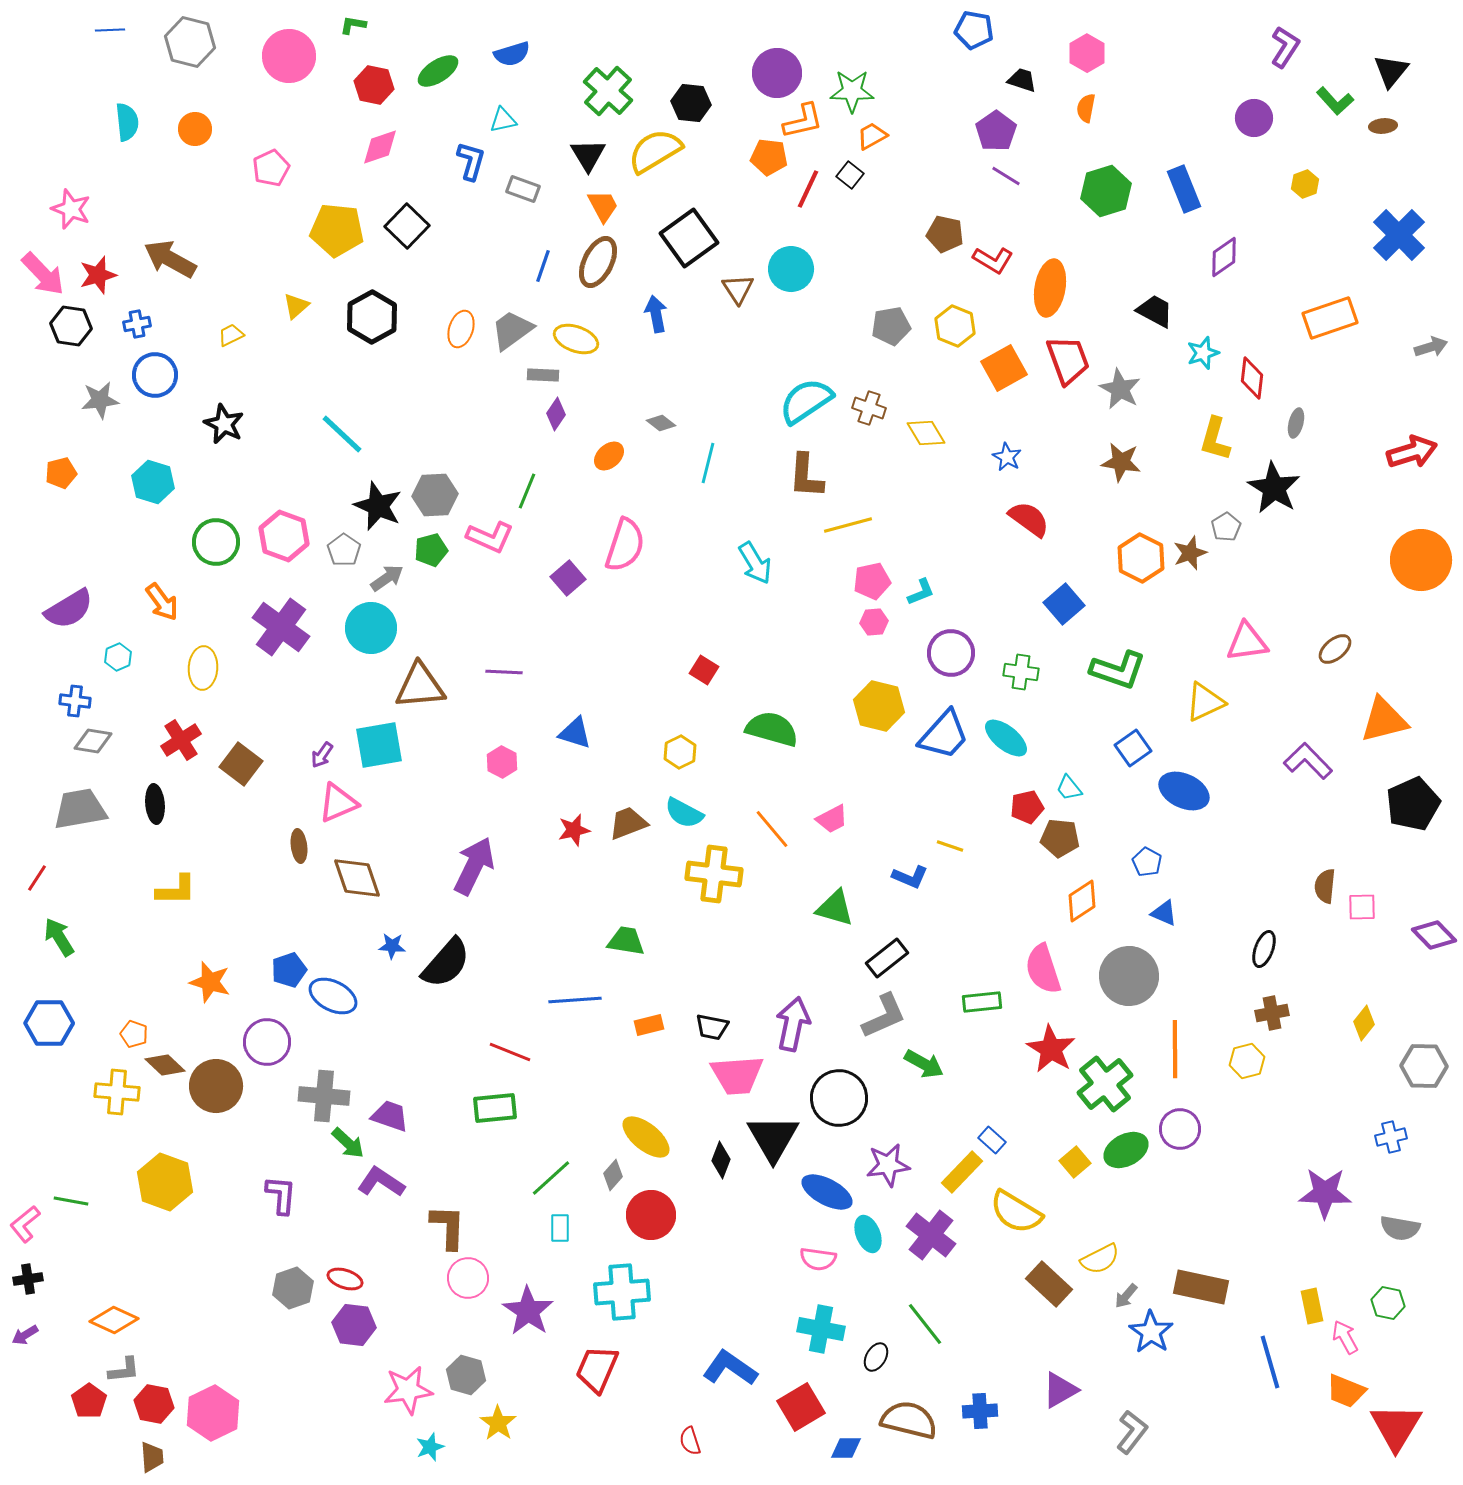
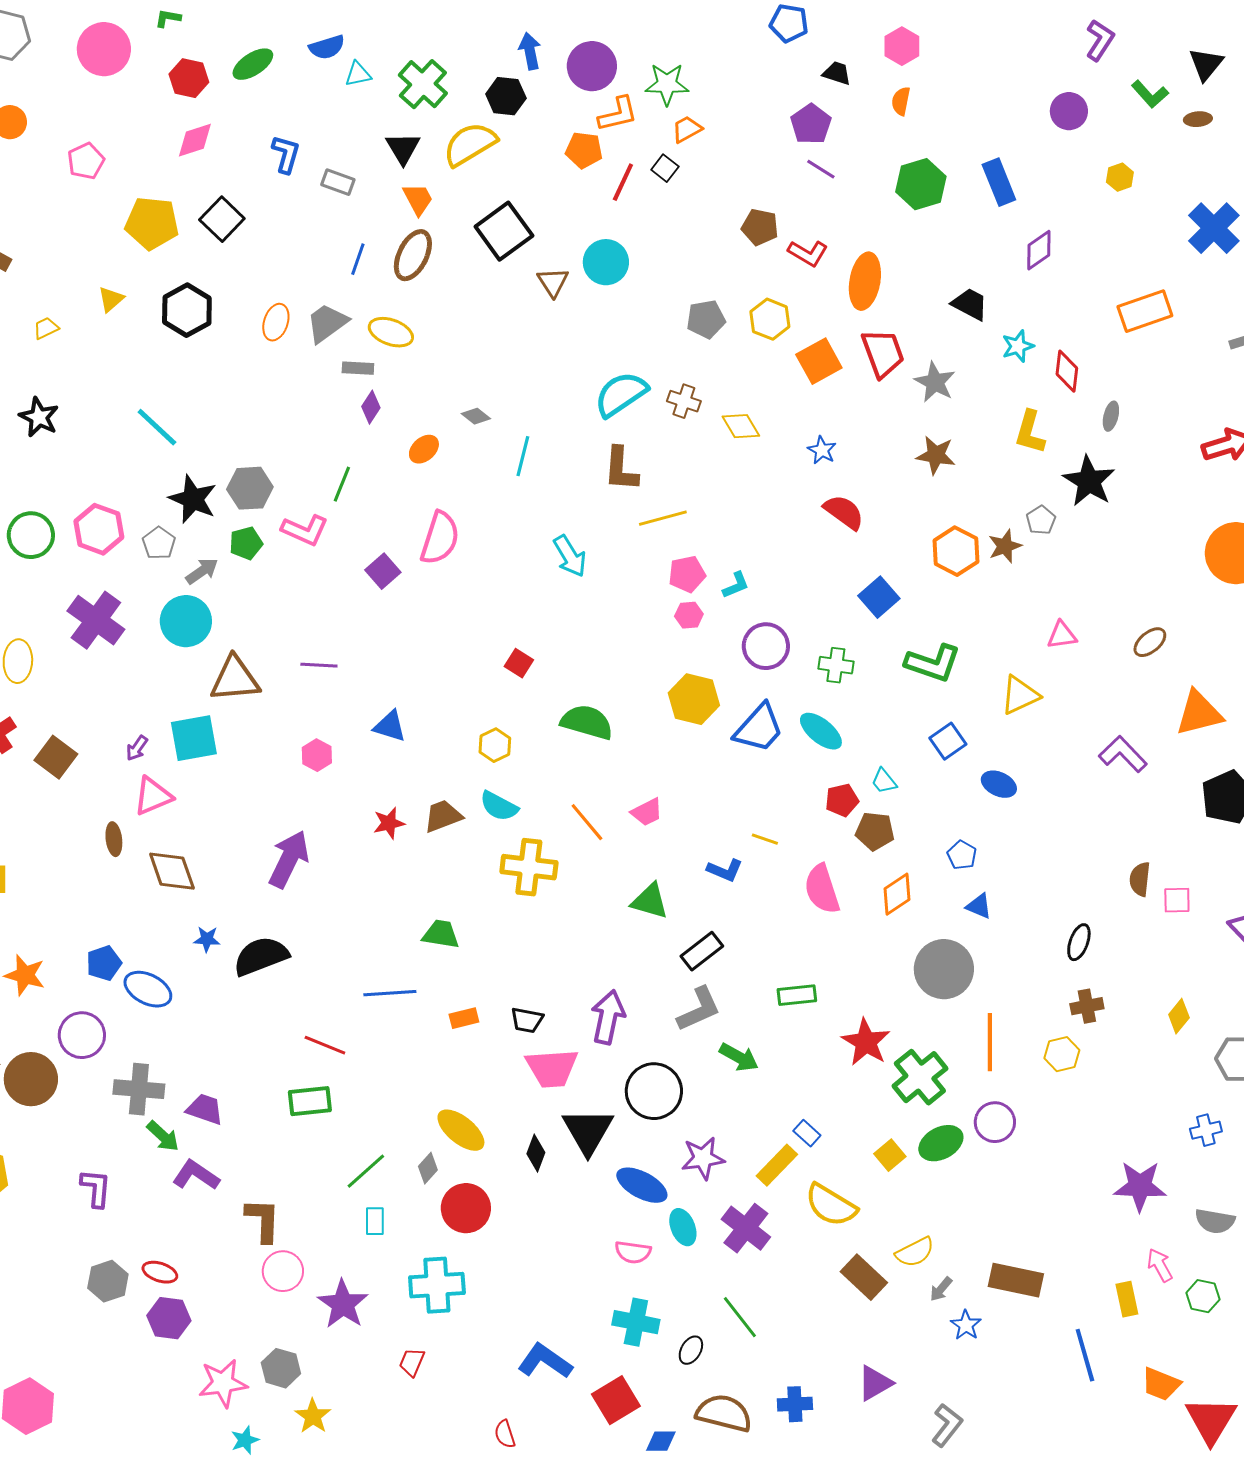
cyan triangle: (503, 120) -> (358, 74), moved
blue arrow: (656, 314) -> (530, 51), moved
pink triangle: (1247, 642) -> (1062, 635), size x0.7
blue ellipse: (1184, 791) -> (999, 784), size x0.7
black semicircle: (446, 963) -> (261, 956), turned -152
pink semicircle: (1043, 969) -> (822, 889), moved
blue star: (1151, 1332) -> (966, 1325), size x0.7
pink arrow: (1345, 1337) -> (1160, 1265), moved
red trapezoid: (597, 1369) -> (412, 1362), size x0.6

